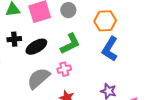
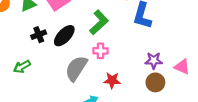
pink cross: (64, 69) -> (100, 51), turned 32

